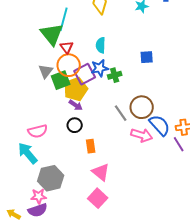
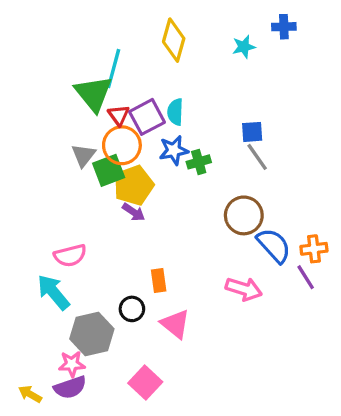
purple square: (85, 74) -> (147, 117), moved
gray line: (121, 113) -> (257, 157), moved
black circle: (75, 125) -> (132, 309), moved
pink arrow: (142, 135) -> (244, 289), moved
pink square: (98, 198) -> (145, 382), moved

